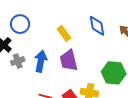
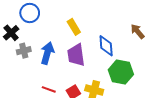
blue diamond: (97, 26) -> (106, 46), moved

